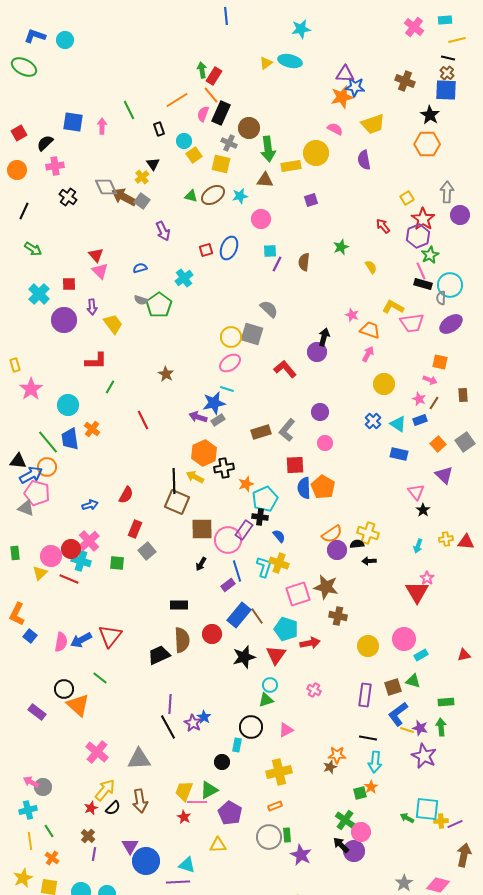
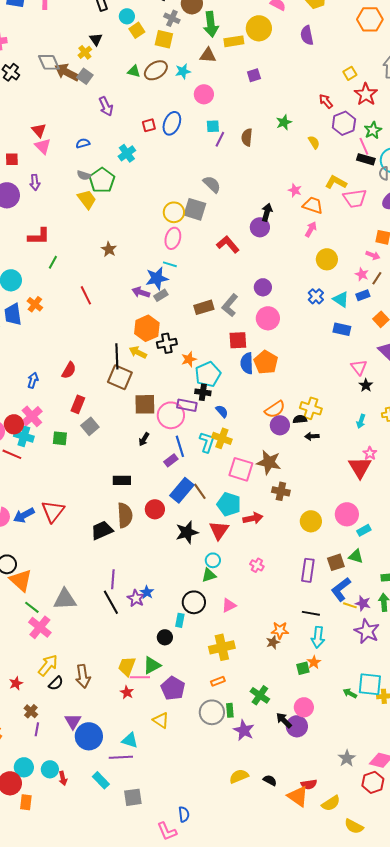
purple hexagon: (418, 236) -> (344, 123), moved
yellow trapezoid: (113, 324) -> (87, 199), moved
pink ellipse: (230, 363) -> (173, 238), turned -40
pink circle: (325, 443) -> (268, 318), size x1.5
blue arrow: (90, 505) -> (33, 380), turned -56
purple rectangle: (244, 530) -> (187, 405), turned 66
pink square: (298, 594) -> (241, 469), turned 35
green line: (100, 678) -> (32, 607), moved
gray triangle: (139, 759) -> (65, 599), moved
red star: (91, 808) -> (16, 683), moved
green cross: (345, 820) -> (260, 695), moved
yellow triangle: (218, 845) -> (161, 720), turned 36

